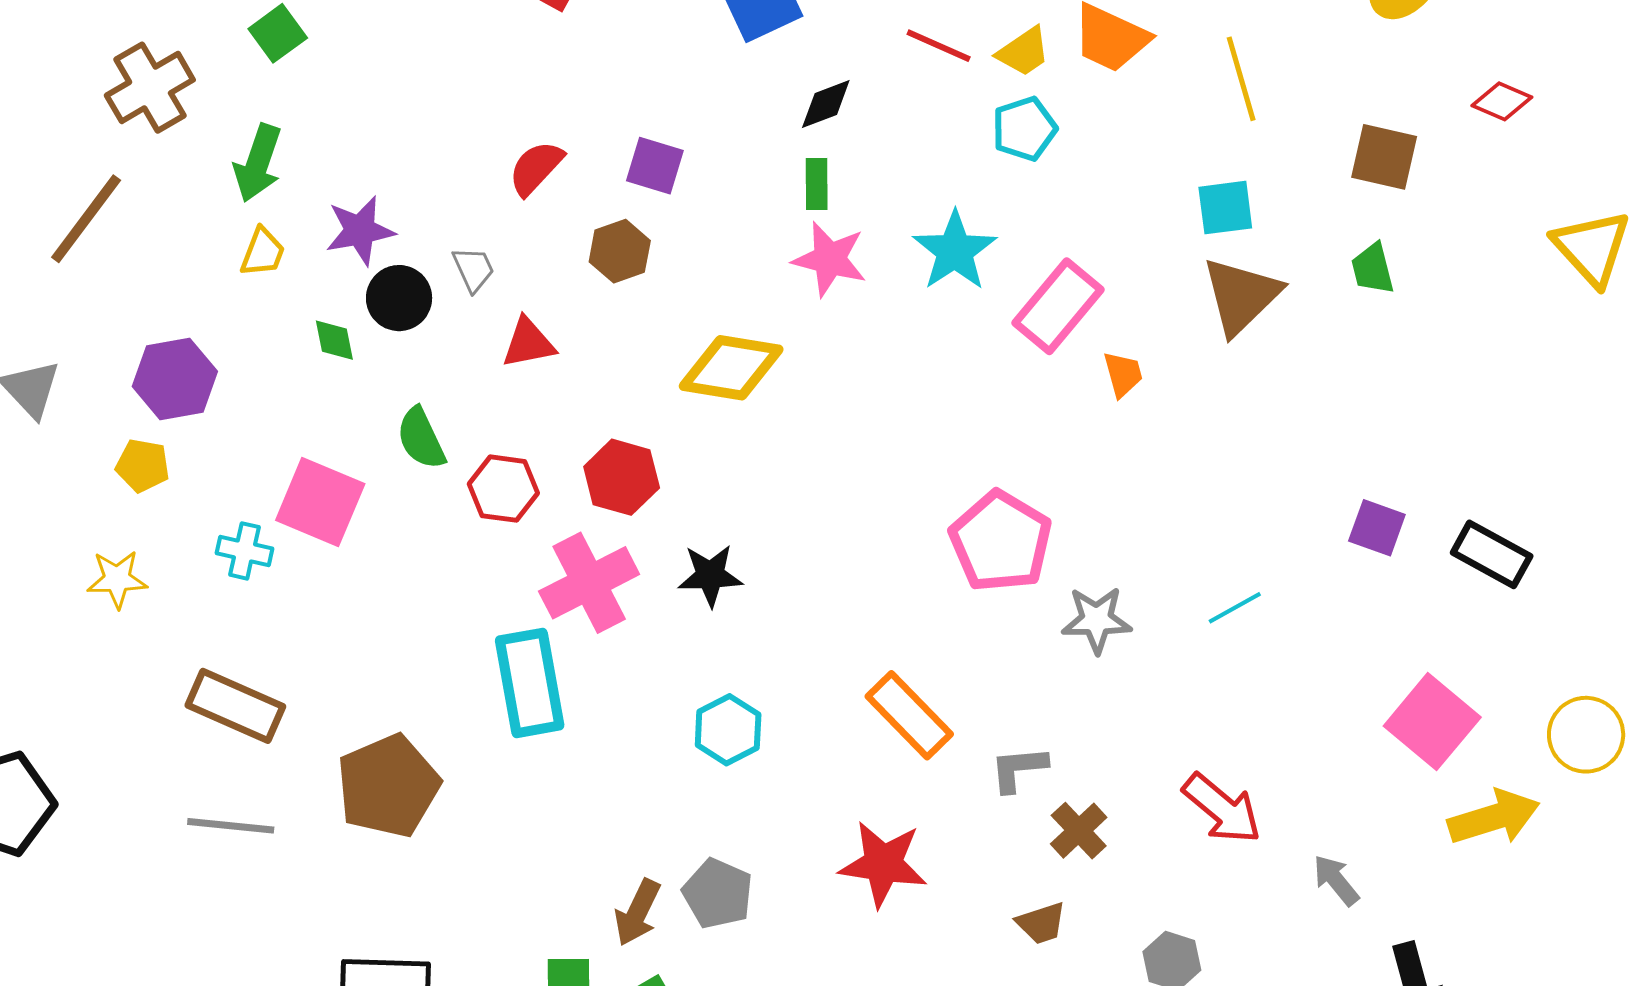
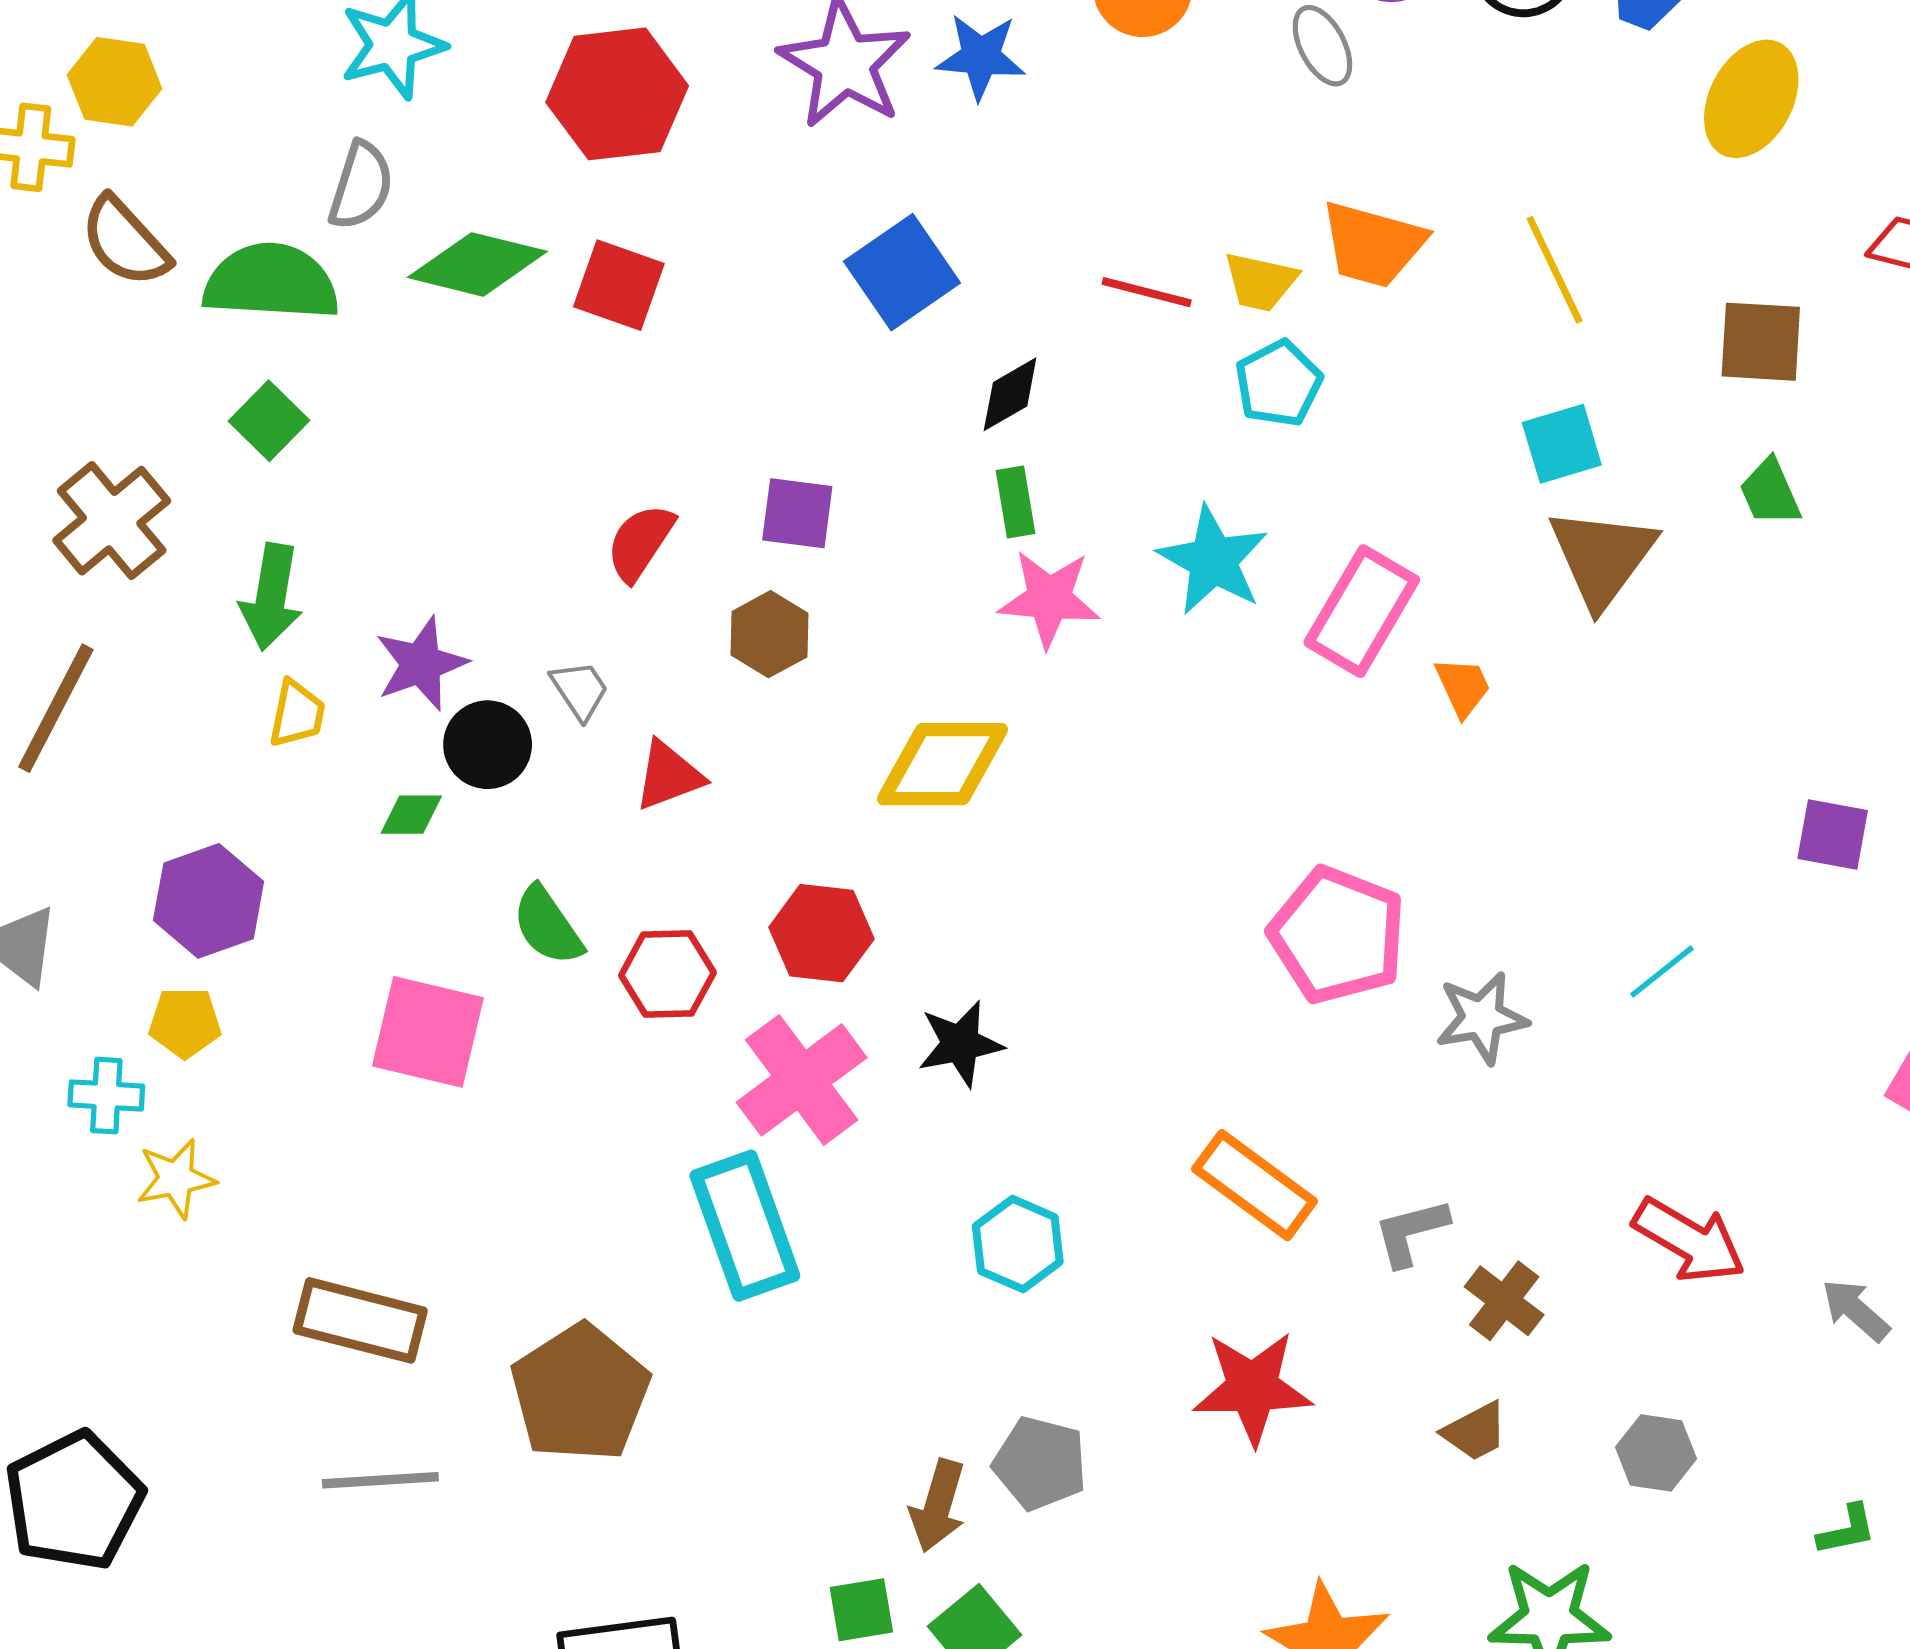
yellow trapezoid: (1024, 52) -> (1260, 282), turned 56
green diamond: (334, 340) -> (411, 815), turned -69
cyan cross: (244, 551) -> (106, 1096), moved

